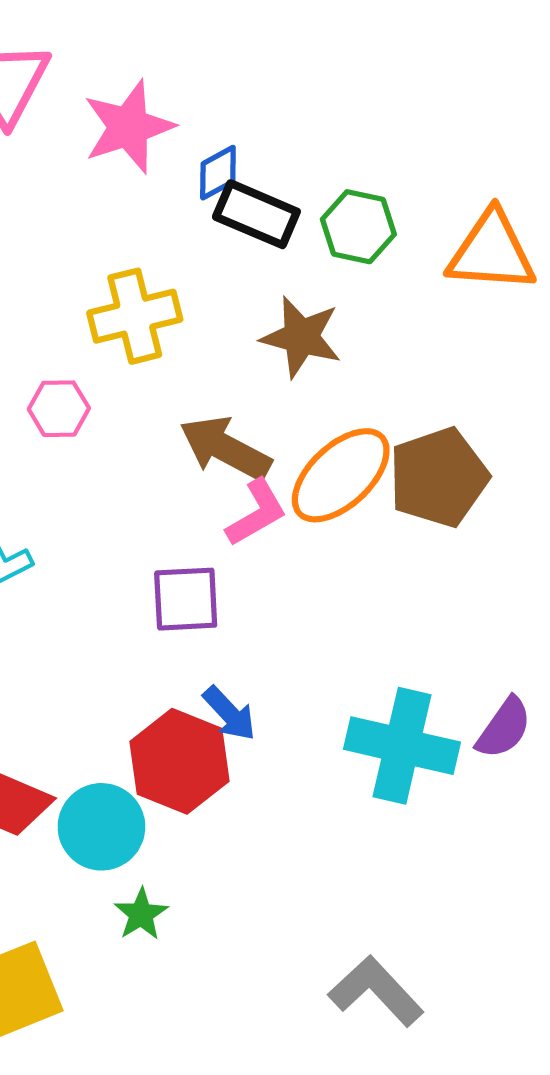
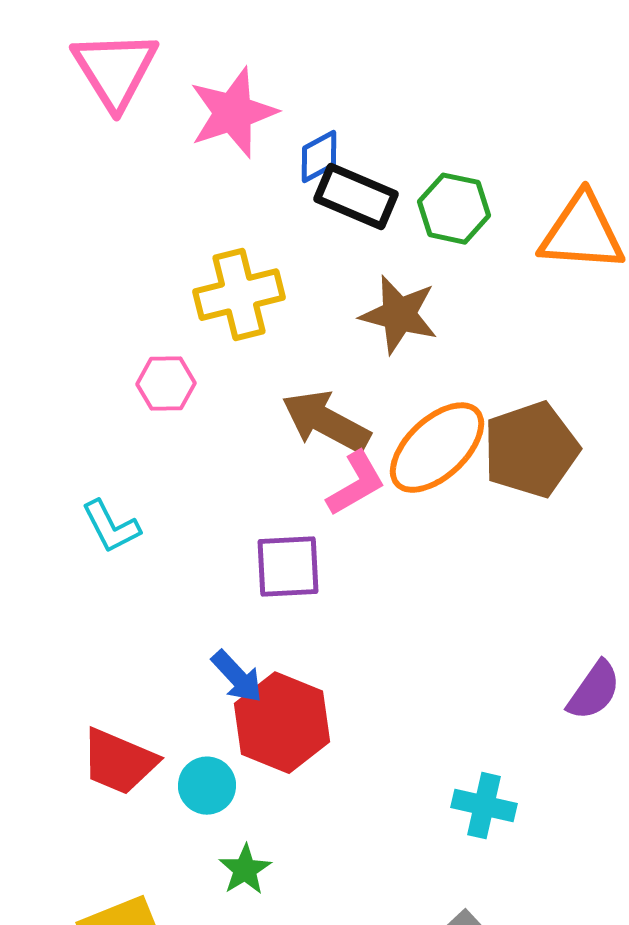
blue arrow: (229, 713) -> (237, 677), moved
cyan cross: (402, 746) -> (484, 806), moved, size x0.6
cyan circle: (101, 827) -> (207, 786), size x0.7

